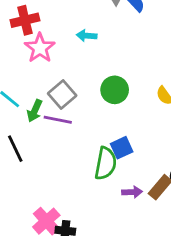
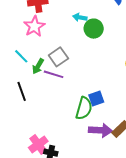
pink star: (40, 48) -> (34, 26), moved
green circle: (115, 90) -> (94, 29), moved
purple arrow: (132, 192) -> (100, 130), size x1.6

